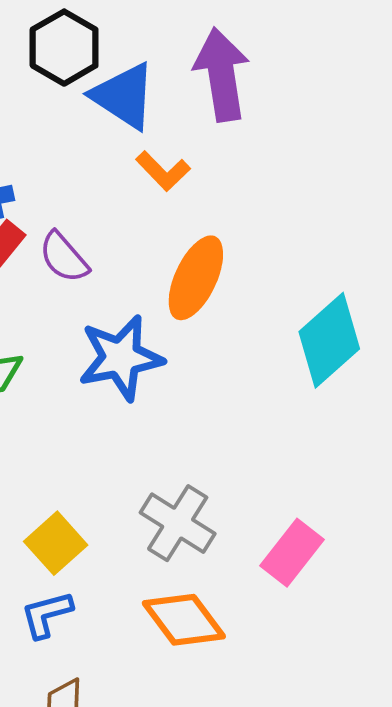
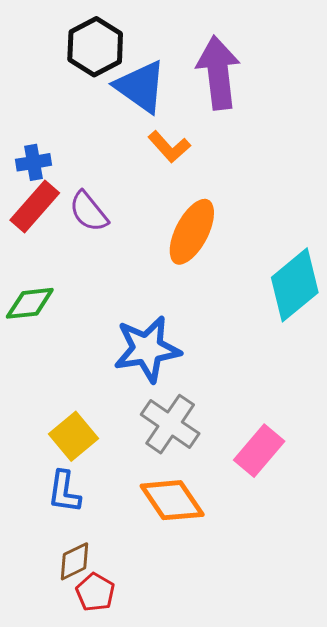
blue star: (121, 358) -> (147, 349), moved
blue L-shape: (47, 614) -> (64, 492), turned -69

